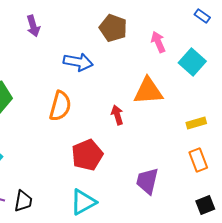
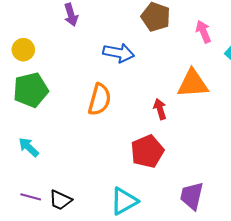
red pentagon: (87, 155) -> (147, 151), moved
purple trapezoid: (147, 181) -> (192, 196), moved
black trapezoid: (23, 201) -> (60, 200), turned 105

